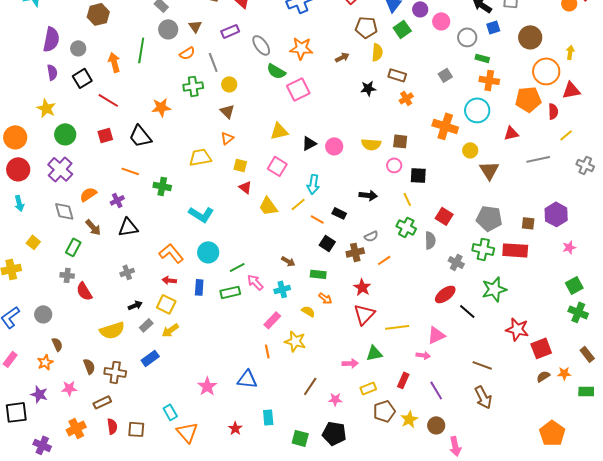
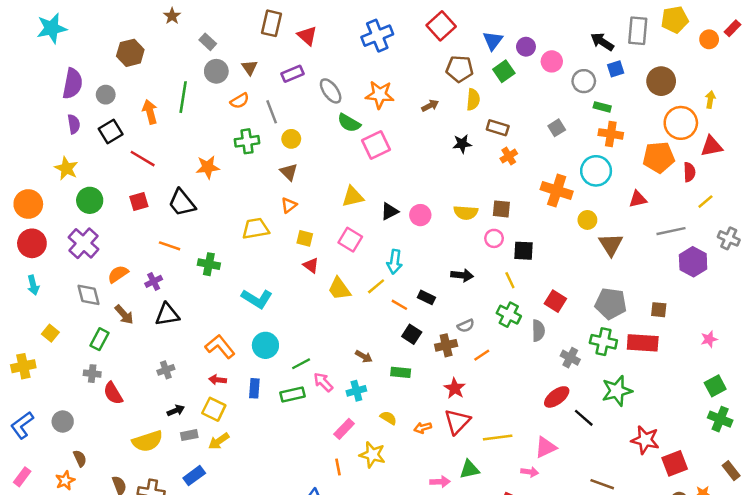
purple hexagon: (556, 214) -> (693, 262), moved
orange arrow: (325, 298) -> (423, 428), moved, turned 128
gray rectangle: (146, 325) -> (189, 435), turned 32

